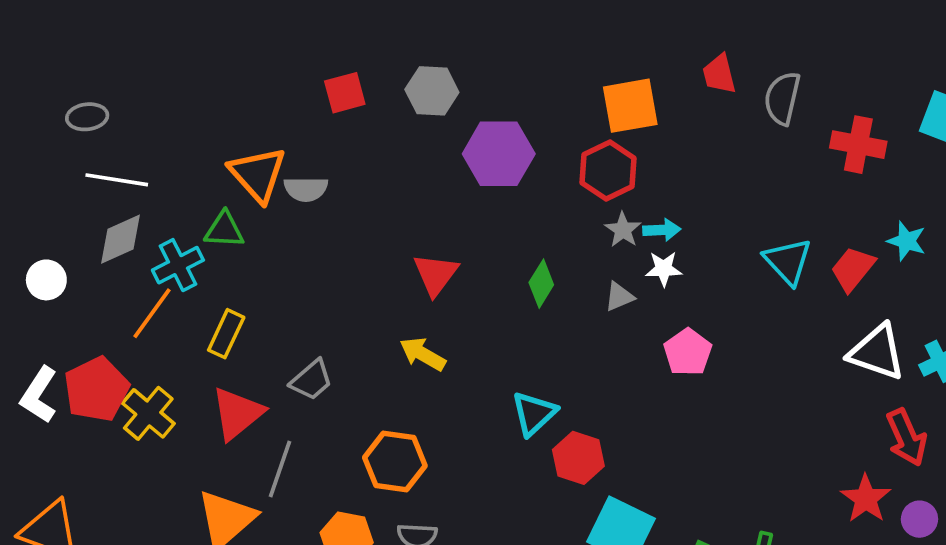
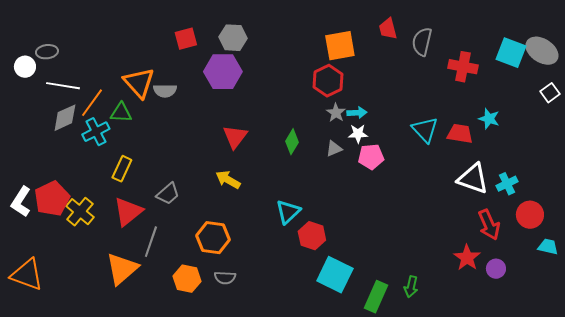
purple hexagon: (499, 154) -> (223, 72), moved
red trapezoid: (853, 269) -> (460, 134), turned 60
white circle: (46, 280) -> (25, 67), moved
orange line: (152, 313) -> (92, 103), moved
pink pentagon: (688, 352) -> (371, 157), moved, turned 30

